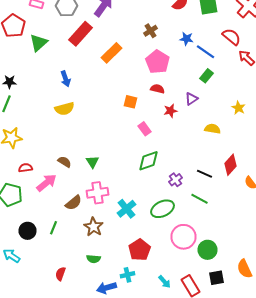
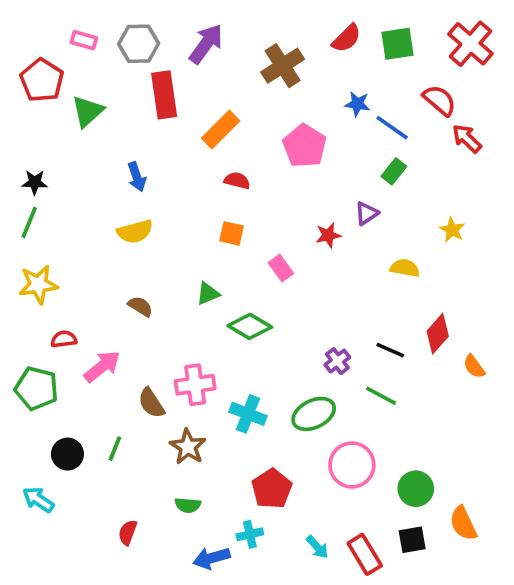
brown cross: (150, 31) -> (283, 66), moved, size x1.6
red rectangle: (80, 34) -> (164, 95), turned -50
red semicircle: (158, 89) -> (237, 181), moved
orange square: (130, 102) -> (232, 233), moved
green diamond: (148, 161) -> (250, 326), moved, turned 50
brown semicircle: (64, 162) -> (140, 306), moved
green triangle: (92, 162) -> (208, 294), moved, turned 40
brown semicircle: (74, 203) -> (151, 403), turned 96
cyan cross: (126, 209) -> (248, 414), turned -30
green circle: (208, 250) -> (416, 489), moved

